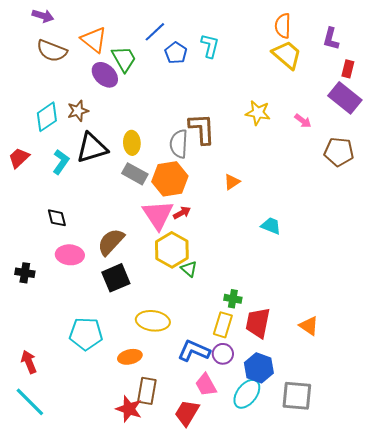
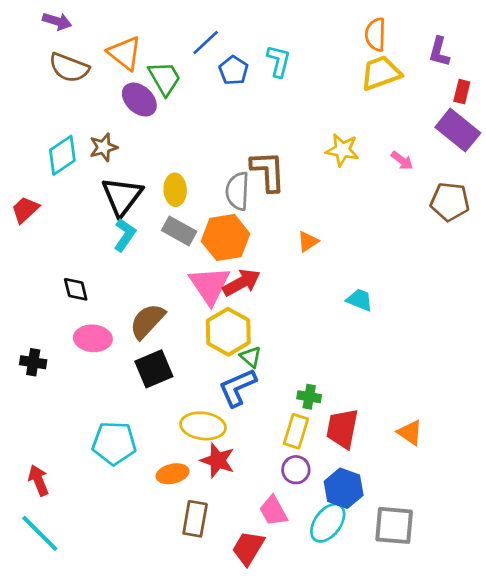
yellow trapezoid: (287, 55) -> (381, 73), turned -60
black triangle: (92, 148) -> (122, 196), turned -36
cyan L-shape: (61, 162) -> (125, 235), moved
red arrow: (182, 213) -> (242, 283), size x1.6
blue L-shape: (194, 351) -> (238, 387), moved, turned -48
red star: (129, 409) -> (218, 460), moved

